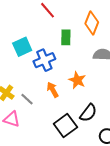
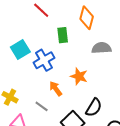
gray line: (27, 99) -> (42, 106), moved

